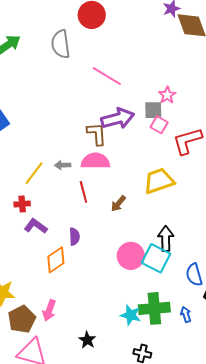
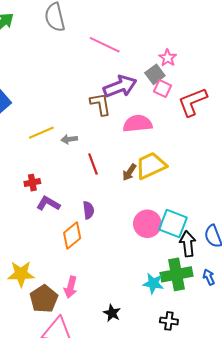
gray square: (153, 110) -> (155, 74), turned -30
pink semicircle: (95, 161) -> (138, 124), moved
yellow line: (34, 173) -> (41, 133), moved, turned 35
yellow trapezoid: (159, 181) -> (151, 166), moved
black arrow: (166, 239) -> (188, 244), moved

